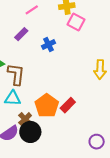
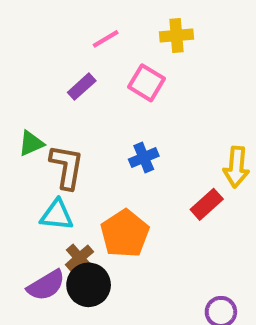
pink square: (76, 22) -> (146, 83), moved
blue cross: (48, 45) -> (144, 158), moved
red rectangle: (68, 105) -> (207, 204), moved

